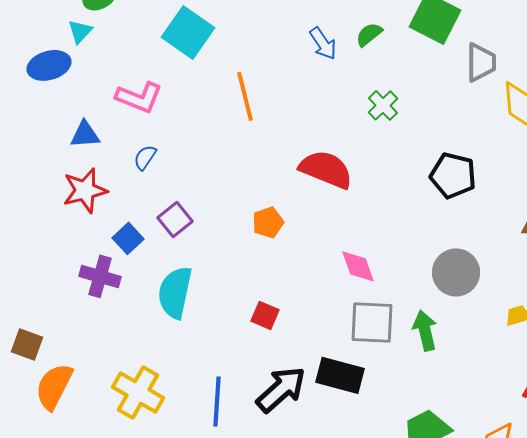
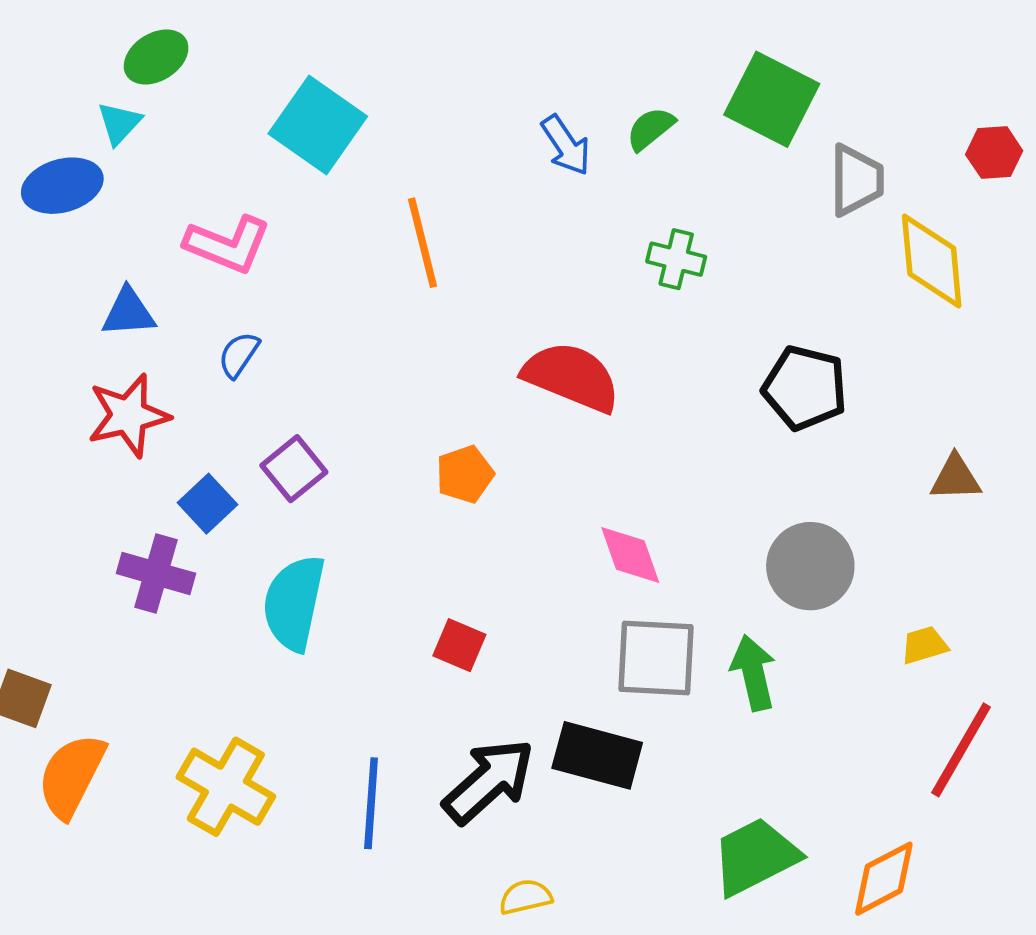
green cross: (383, 105) -> (676, 259), turned -32

